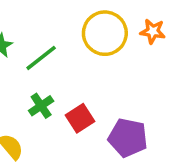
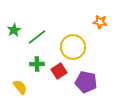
yellow circle: (105, 33) -> (73, 47), moved
green cross: (41, 106) -> (37, 64), turned 32

